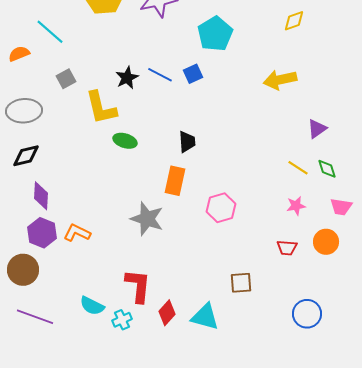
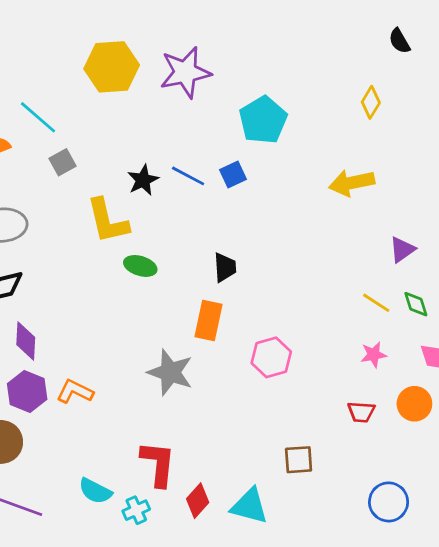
yellow diamond: (294, 21) -> (371, 102), turned -40
gray square: (66, 79) -> (63, 162), moved

